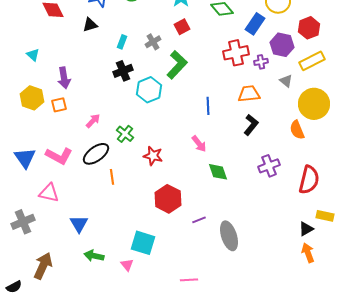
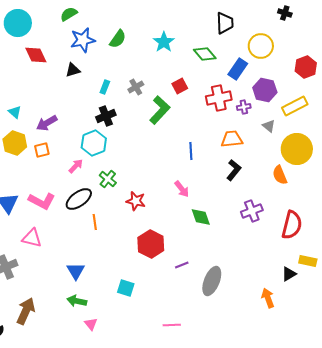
red square: (182, 27) -> (180, 86), moved
red hexagon: (309, 28) -> (306, 67), moved
cyan triangle: (33, 55) -> (15, 112), moved
purple arrow: (64, 78) -> (47, 123), turned 70
cyan hexagon: (149, 90) -> (94, 143), moved
blue triangle: (79, 224) -> (76, 271), moved
gray ellipse: (229, 236) -> (212, 281), turned 40
cyan square: (143, 243) -> (126, 288), size x0.7
orange arrow: (308, 253) -> (268, 298), moved
pink triangle: (127, 265) -> (91, 324), moved

